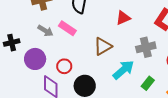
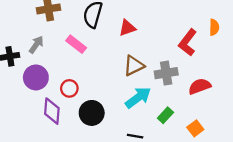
red triangle: (123, 18) -> (127, 28), moved
gray arrow: (45, 31) -> (36, 45), moved, turned -91
brown triangle: (103, 46) -> (134, 66), moved

